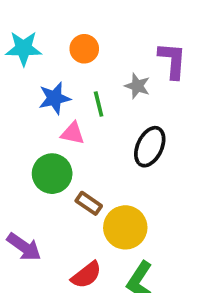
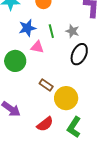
gray star: (137, 86) -> (72, 31), moved
green circle: (52, 174) -> (15, 61), moved

